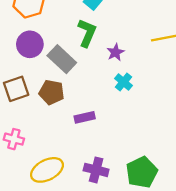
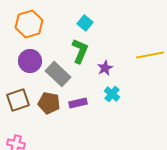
purple rectangle: (85, 117) -> (78, 103), moved

